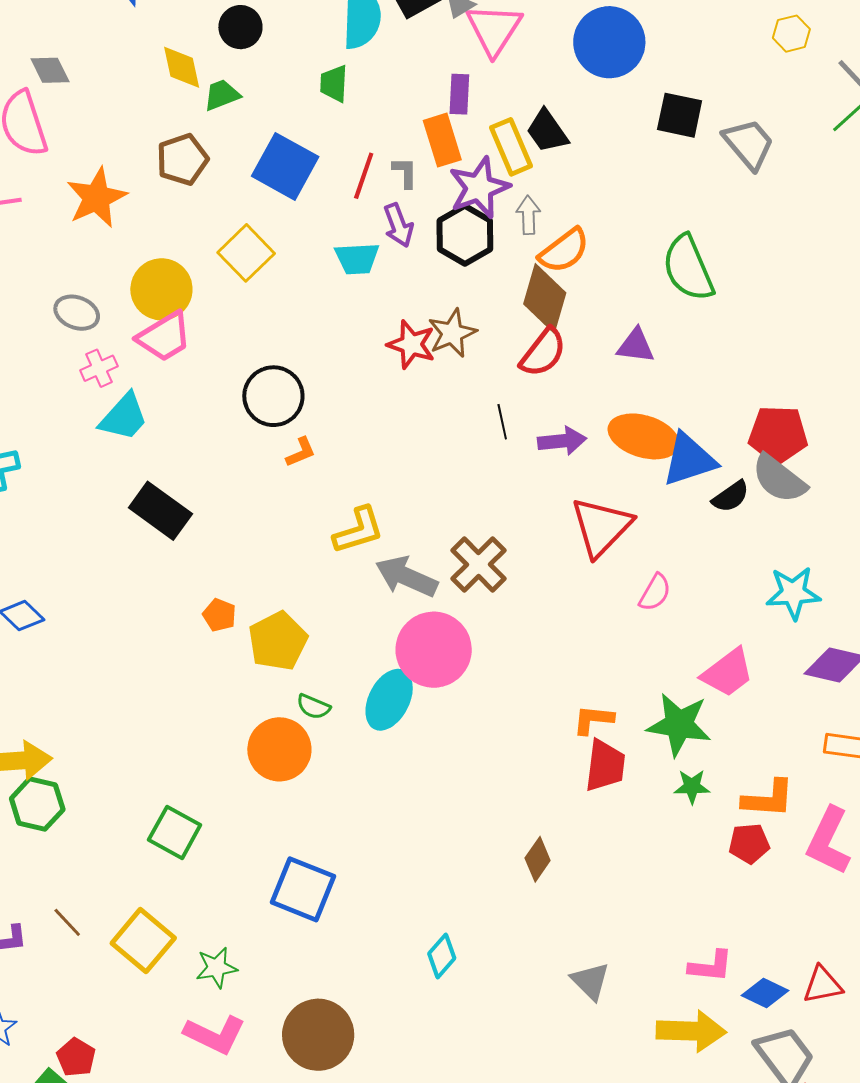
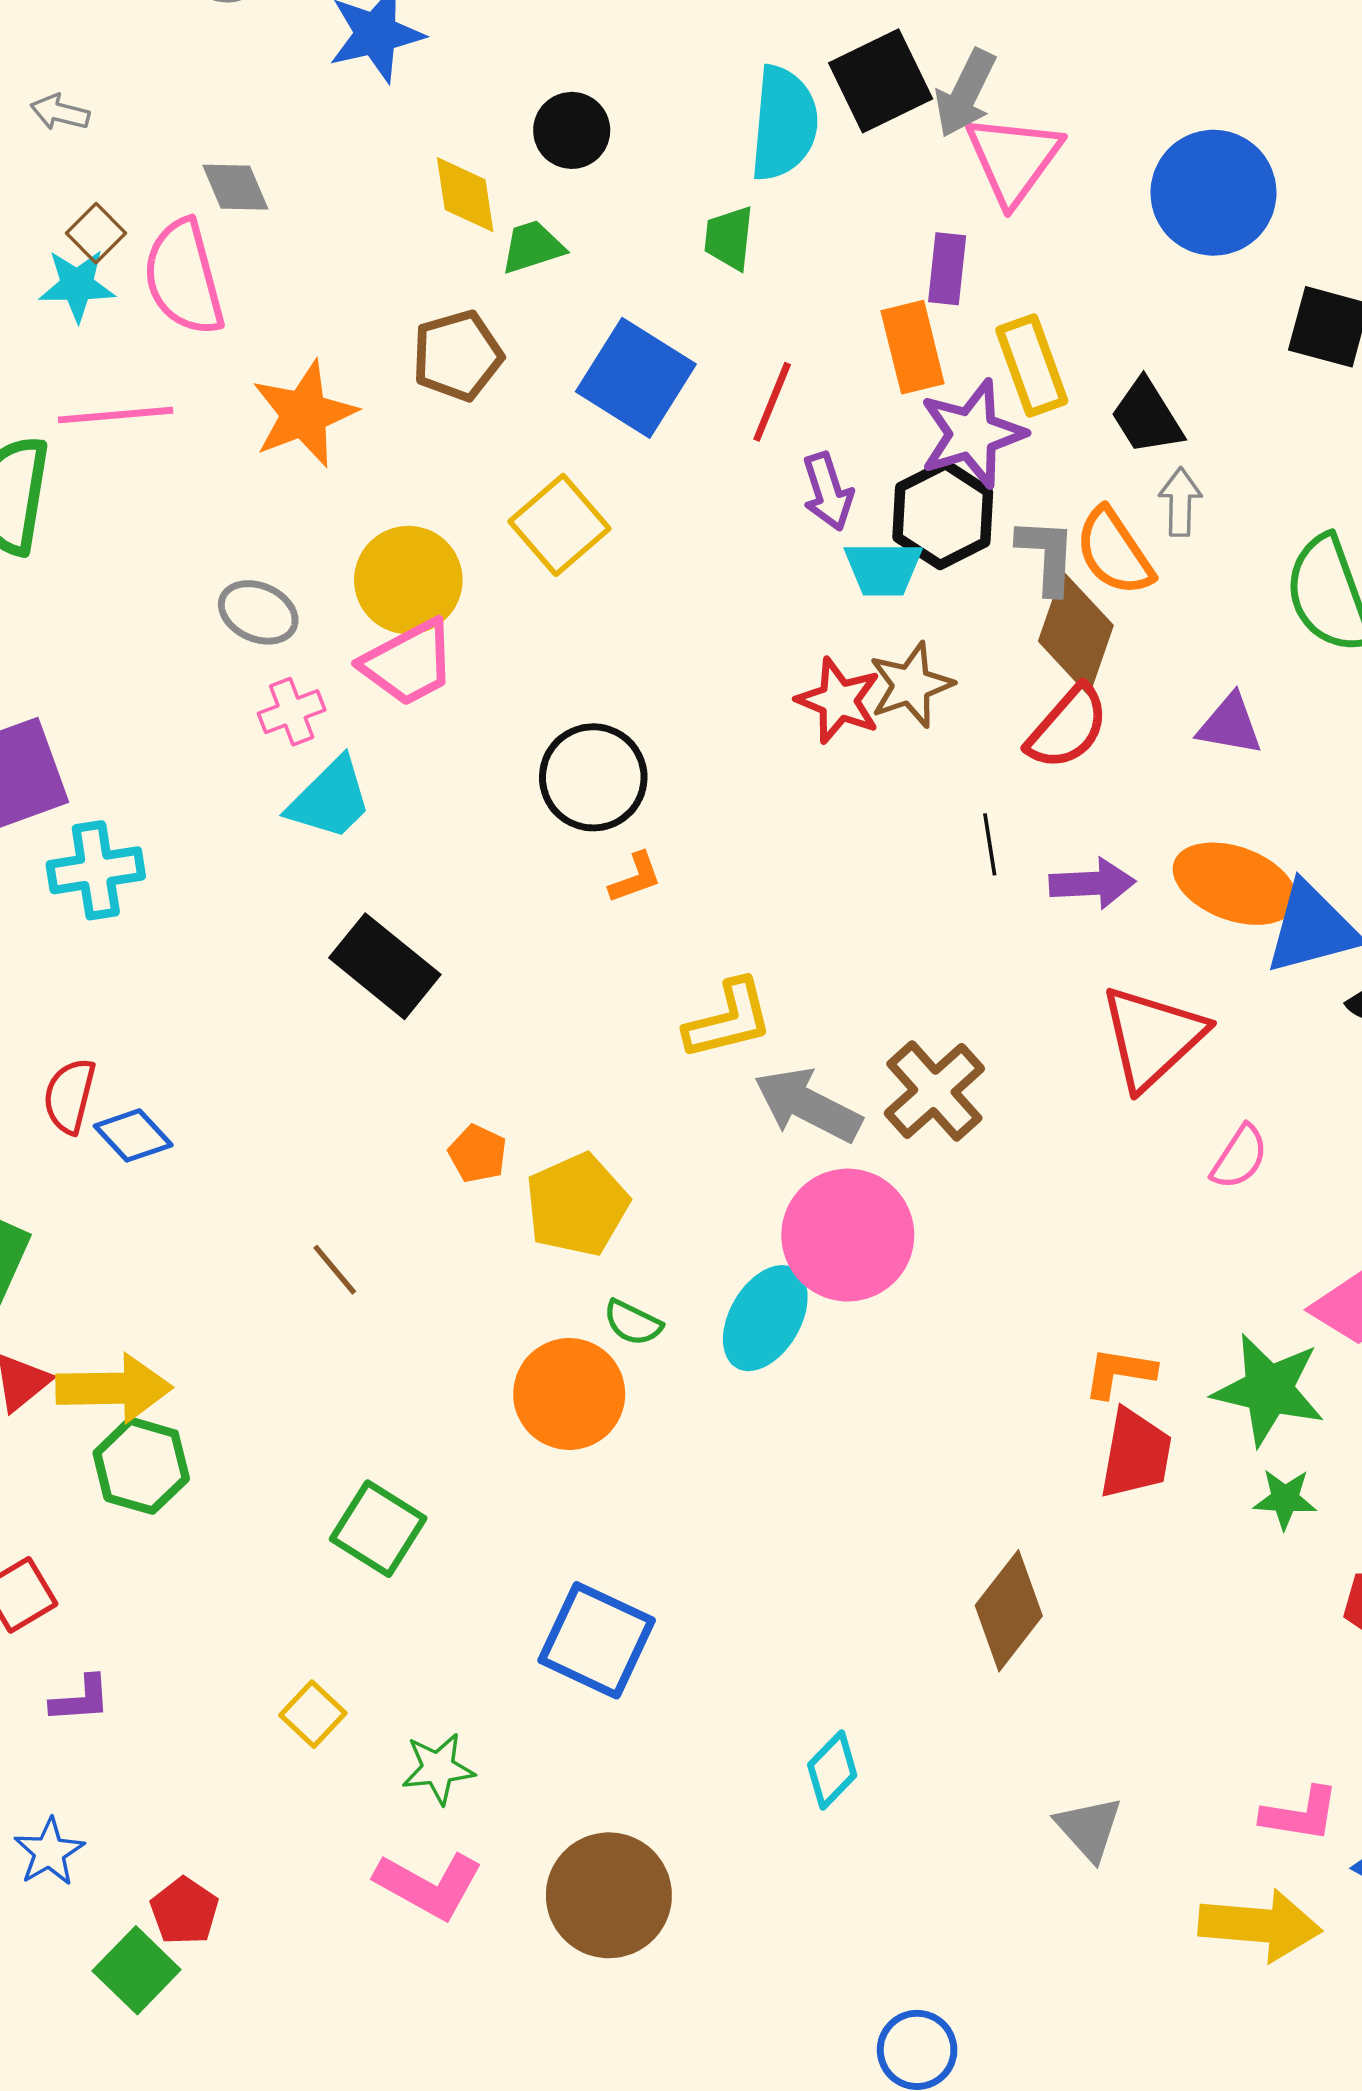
black trapezoid: (547, 131) -> (1147, 417), moved
gray L-shape: (405, 173) -> (1047, 556), moved, size x1.4
gray arrow: (528, 215) -> (1180, 502), moved
orange semicircle: (564, 251) -> (1114, 552), turned 90
cyan trapezoid: (357, 259) -> (883, 569), moved
brown diamond: (538, 859) -> (1009, 1611), size x1.5
brown line: (67, 922) -> (335, 1270), moved
yellow square: (143, 941) -> (313, 1714), size x0.6

